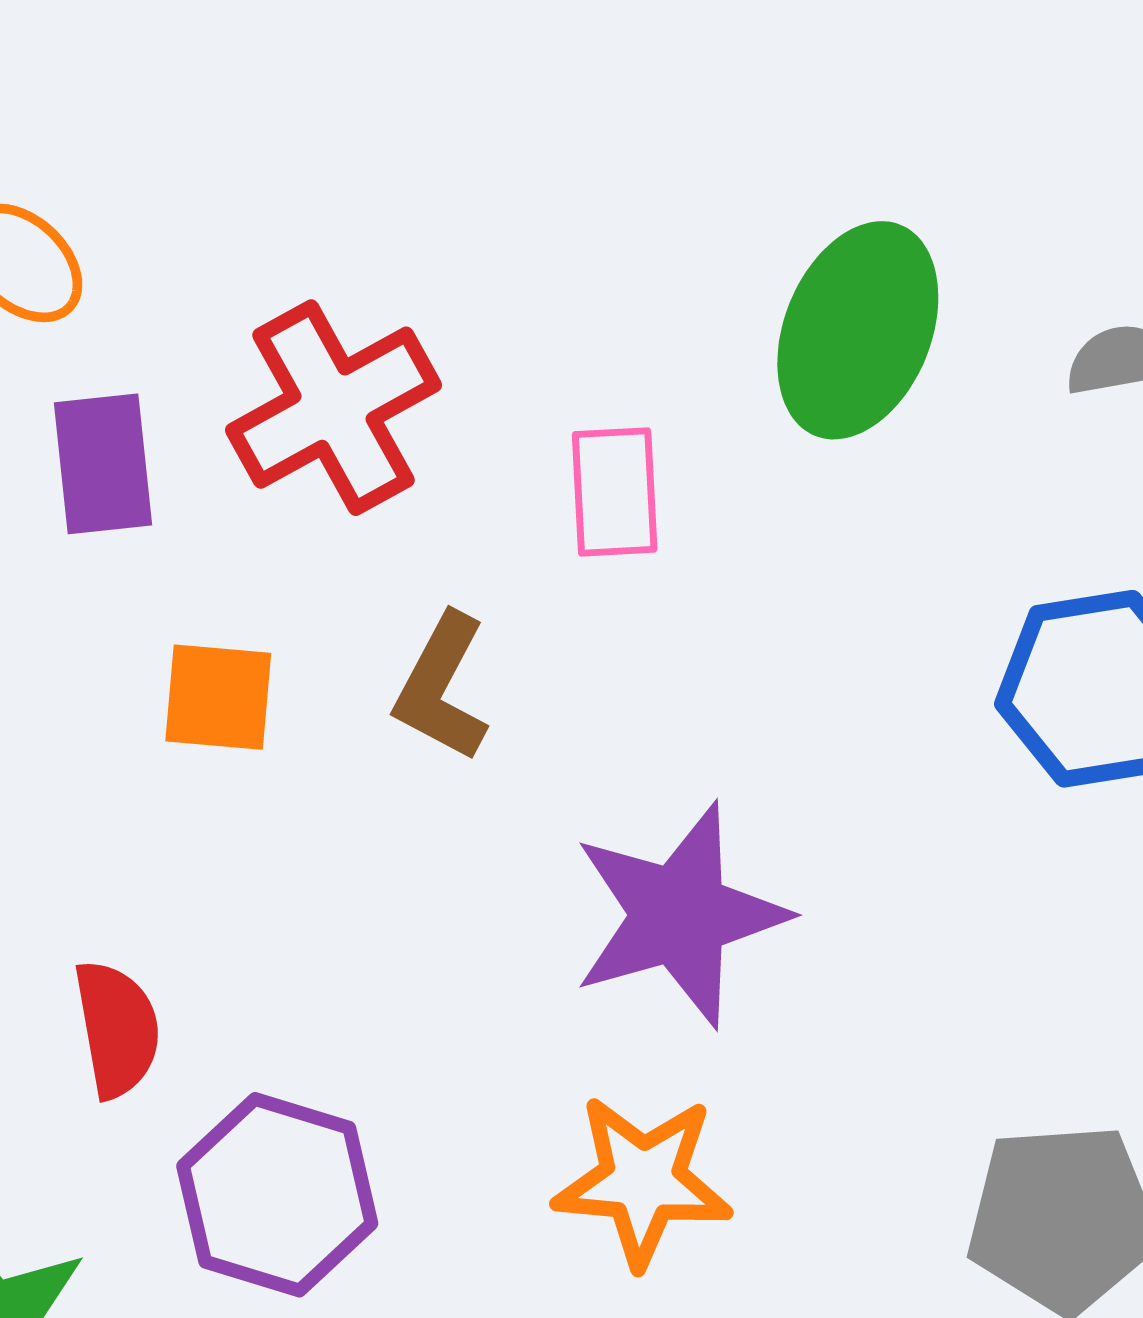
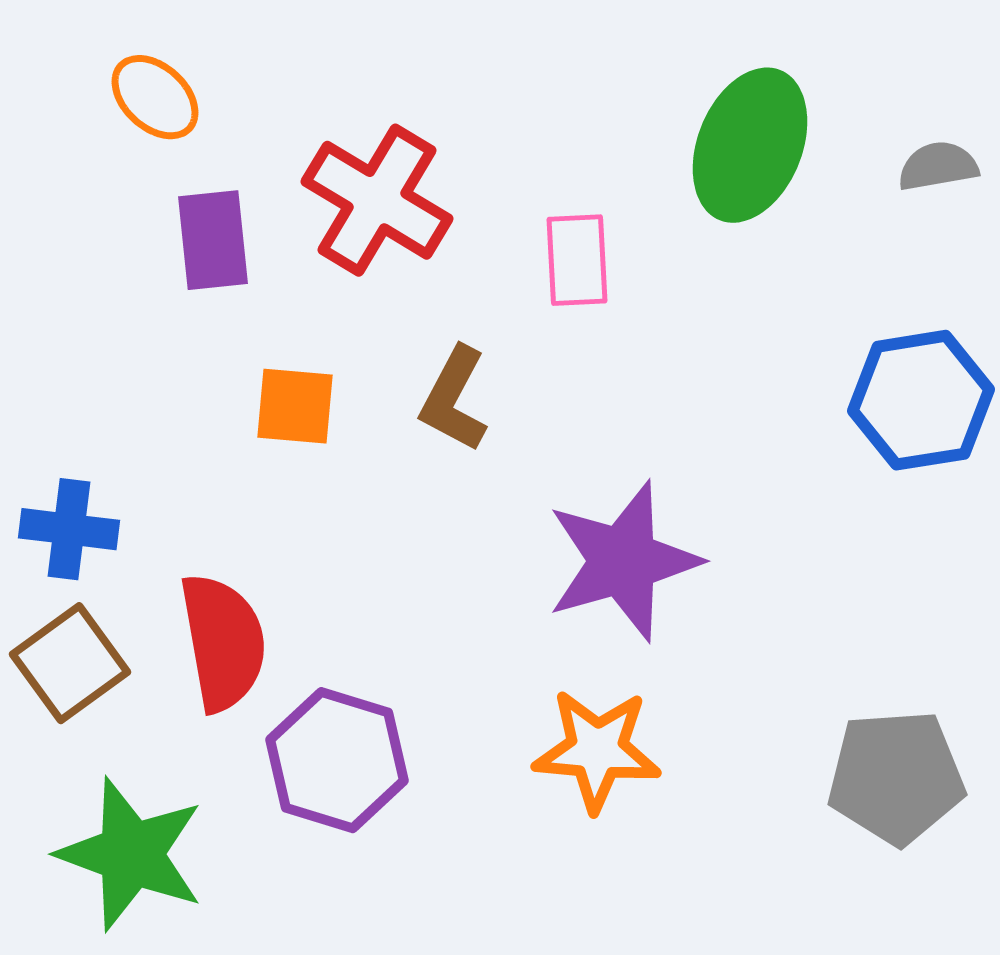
red cross: (334, 408) -> (377, 200), turned -30
red semicircle: (117, 1029) -> (223, 642), size x1.4

